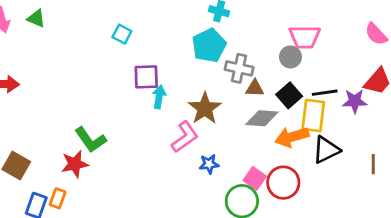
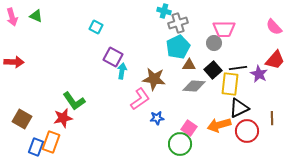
cyan pentagon: (209, 46) -> (178, 47), moved
gray cross: (239, 68) -> (178, 23), moved, turned -30
purple square: (146, 77) -> (113, 57), turned 30
purple star: (355, 101) -> (259, 74), turned 30
brown star: (205, 108) -> (154, 79), turned -30
orange arrow: (292, 137) -> (219, 125), moved
red circle: (283, 183) -> (247, 131), moved
orange rectangle: (58, 198) -> (51, 142), size x1.5

